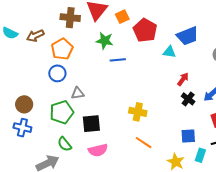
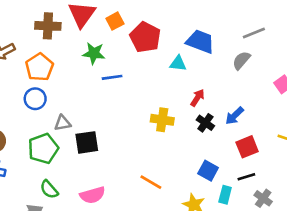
blue trapezoid: (187, 36) -> (200, 42), turned -135
yellow cross: (138, 112) -> (162, 120), moved
black square: (91, 124) -> (87, 142), moved
blue square: (188, 136) -> (208, 171), turned 35

